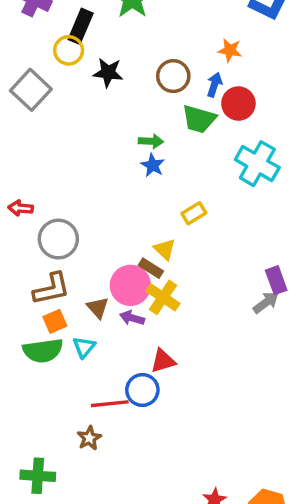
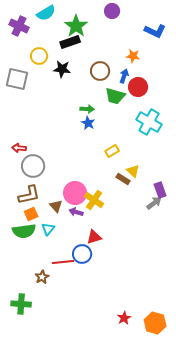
black rectangle: (81, 26) -> (70, 42), moved, turned 48
gray square: (31, 90) -> (17, 79), turned -30
red arrow: (21, 208) -> (19, 148), moved
yellow triangle: (165, 249) -> (133, 171), moved
brown rectangle: (151, 268) -> (123, 179), moved
brown star: (89, 438) -> (42, 277), moved

